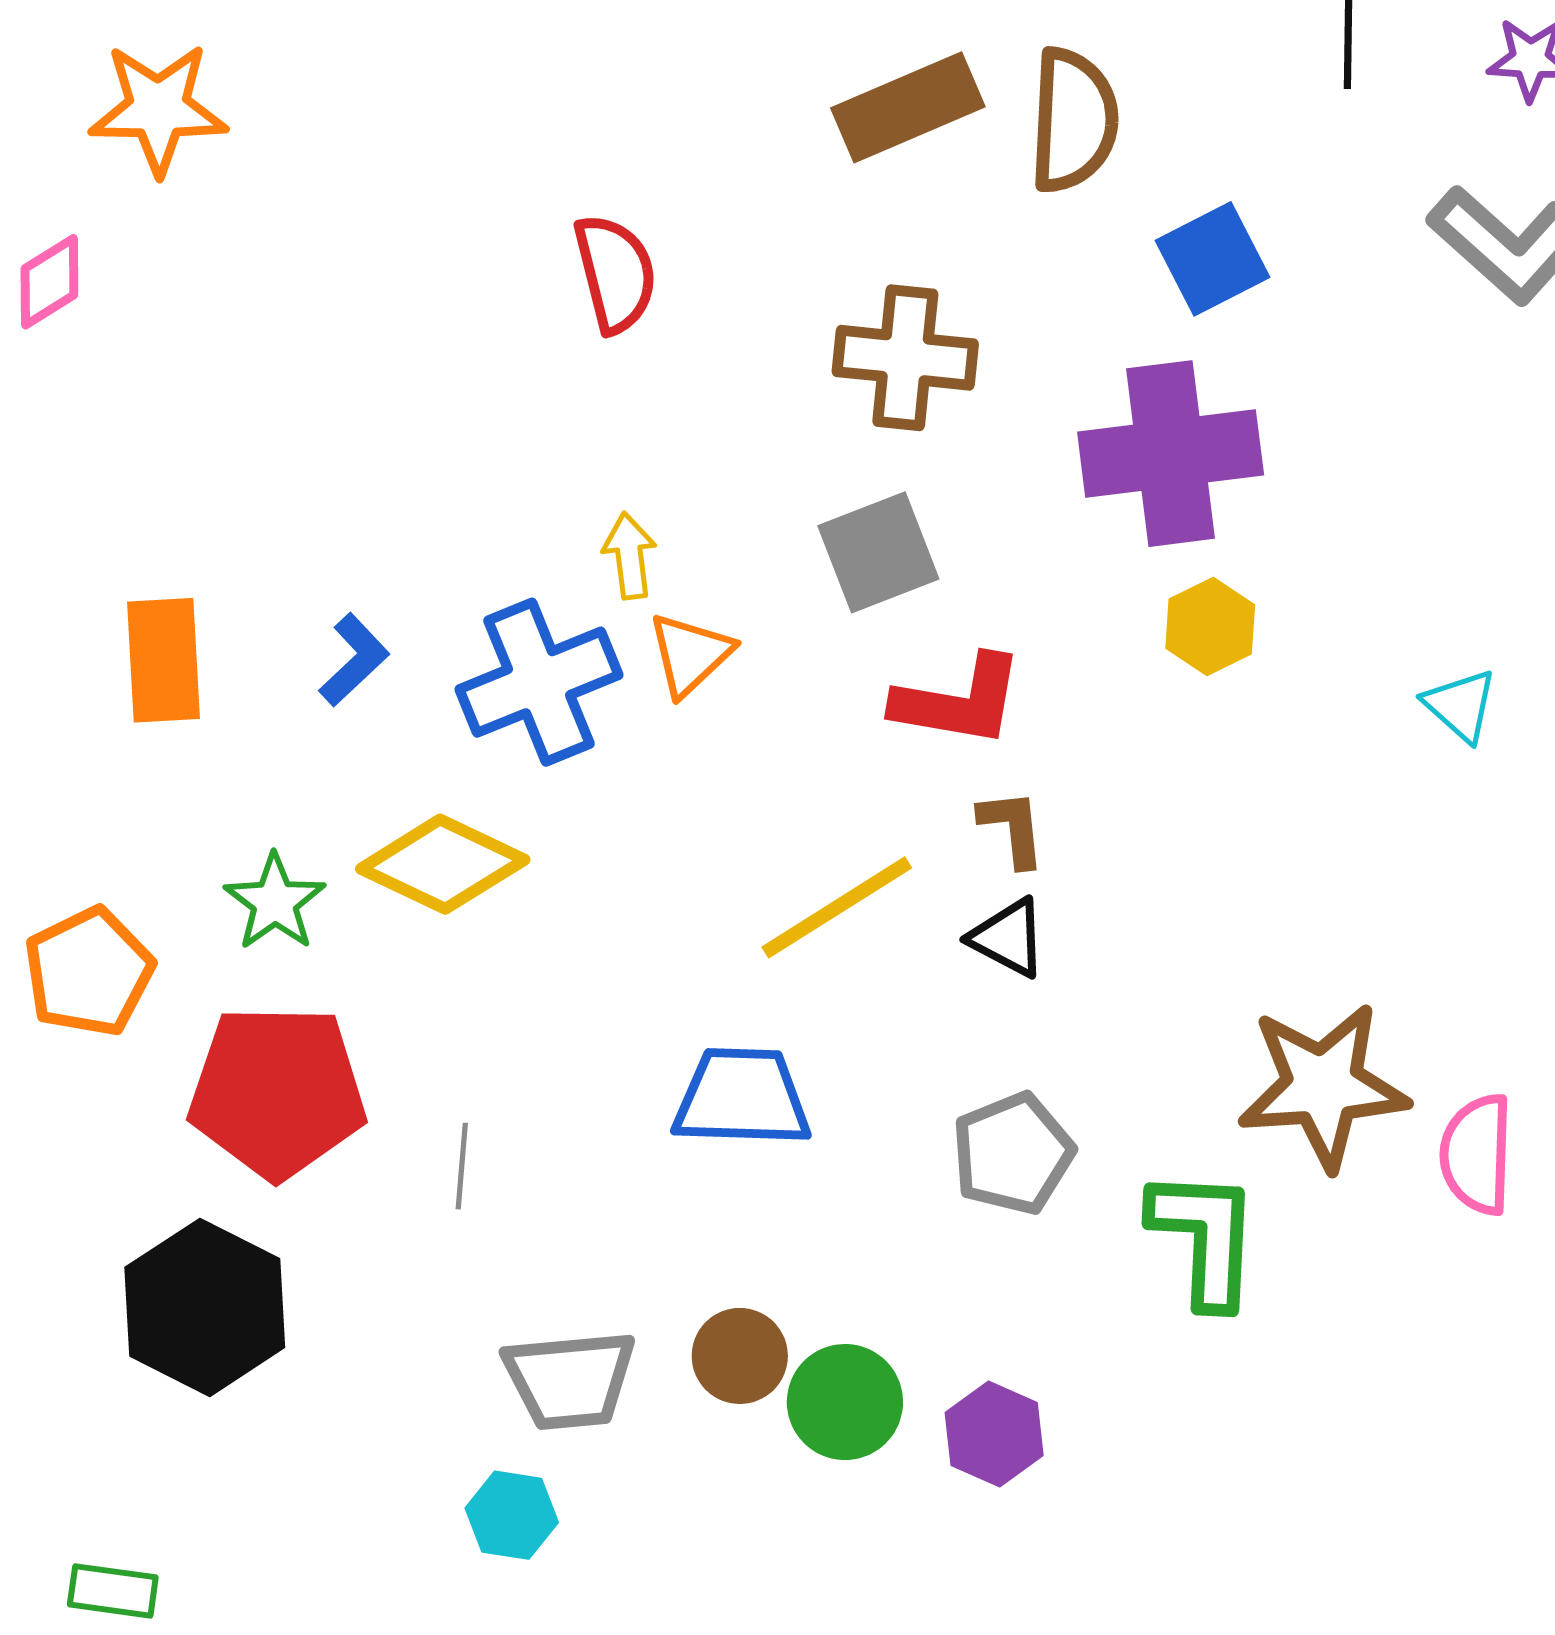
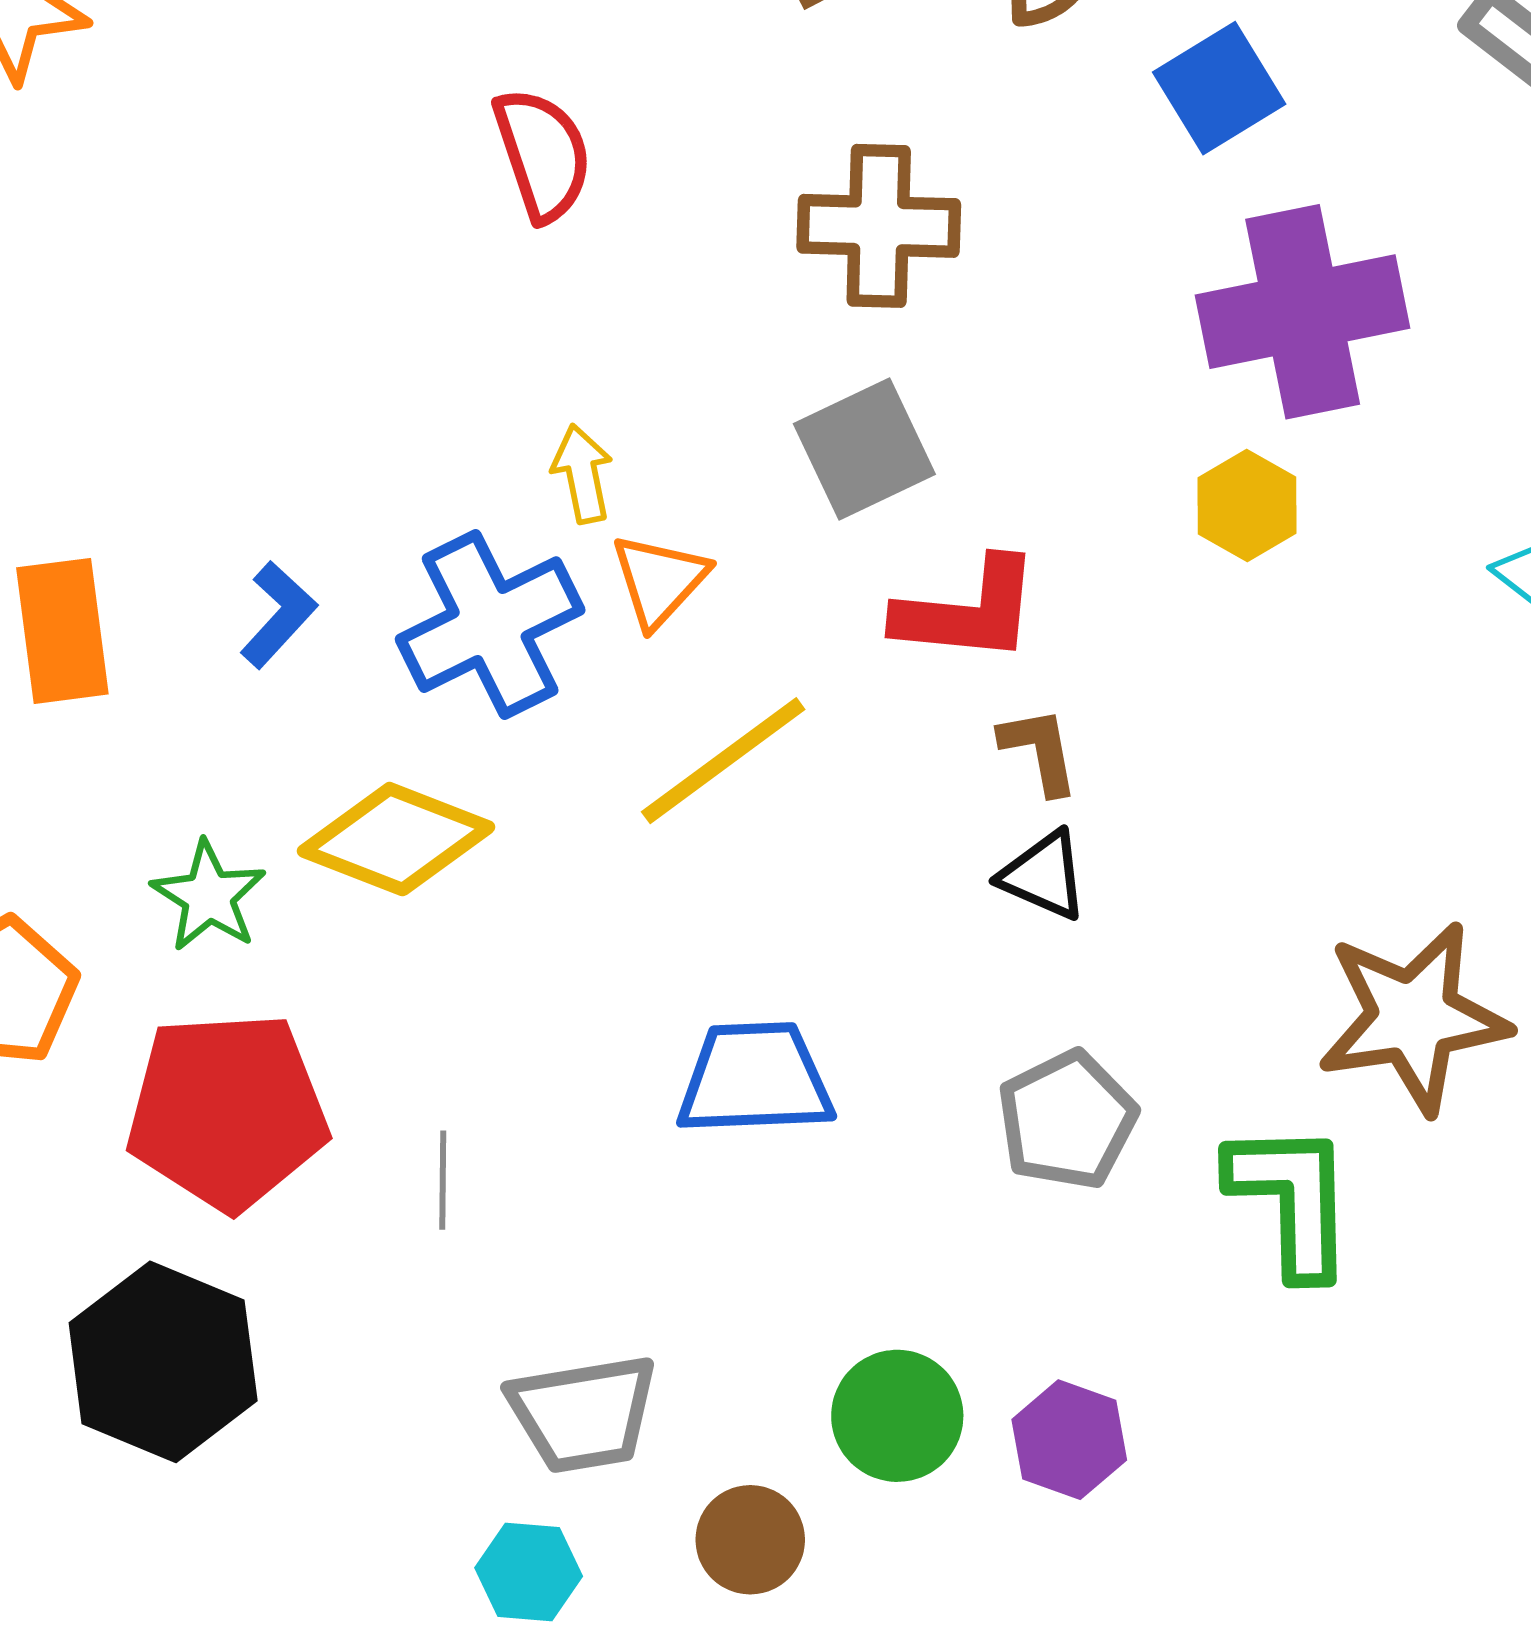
purple cross: (1171, 454) -> (1303, 312), moved
yellow line: (837, 907) -> (723, 761), moved
brown circle: (740, 1356) -> (750, 1540), moved

